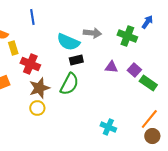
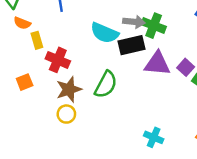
green cross: (127, 36) -> (154, 26), moved
black rectangle: (76, 60) -> (132, 45), moved, size x1.5
purple triangle: (111, 67) -> (157, 64), size x1.6

